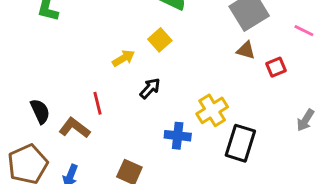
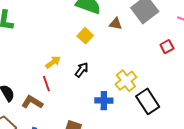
brown triangle: (246, 50) -> (116, 24), moved
yellow arrow: (123, 58) -> (53, 62), moved
black rectangle: (240, 143) -> (148, 101), turned -45

